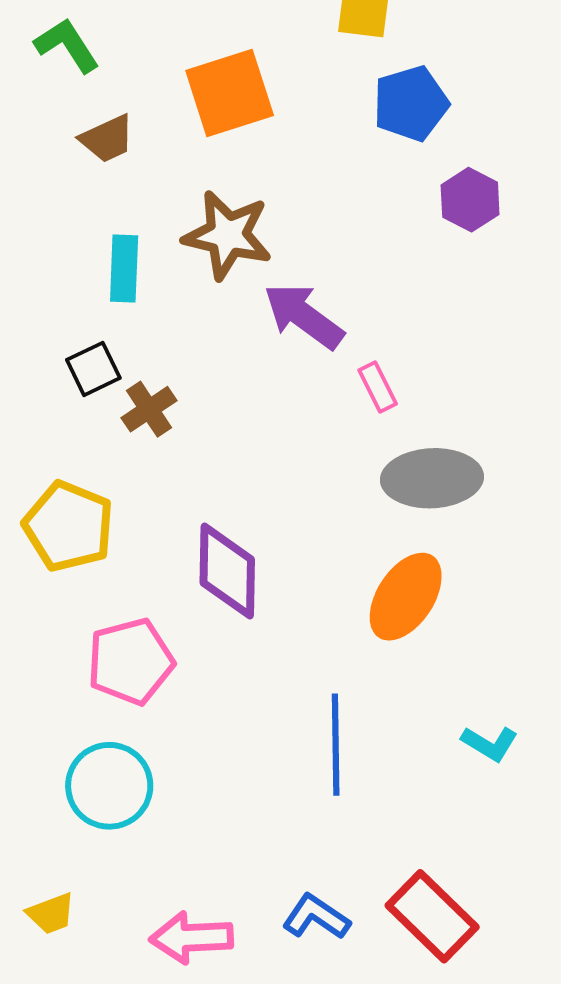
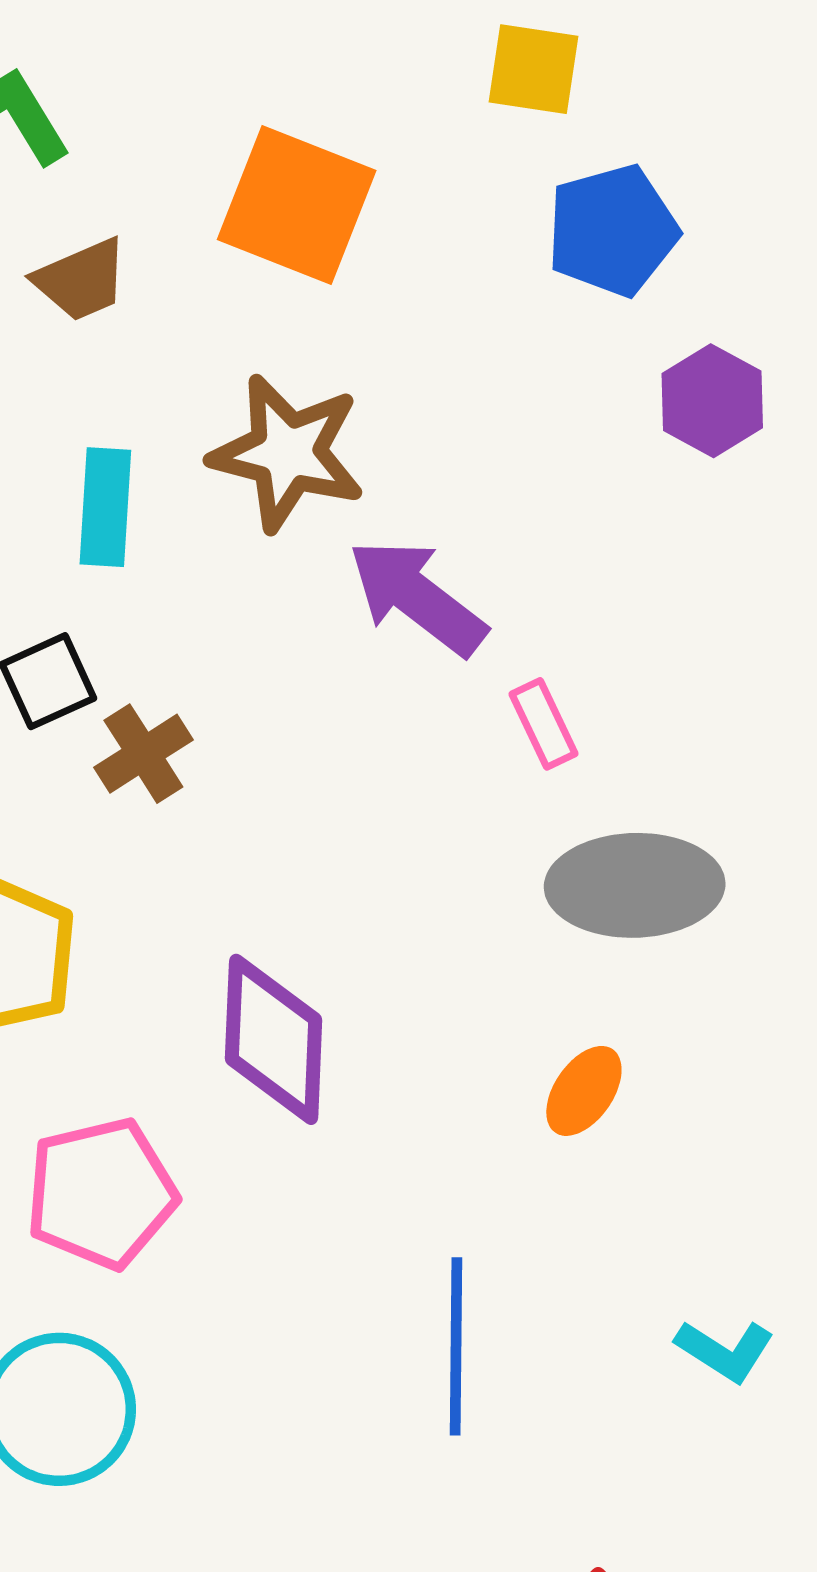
orange square: (230, 93) -> (297, 205), turned 38
orange ellipse: (406, 597) -> (584, 1091), size x0.6

